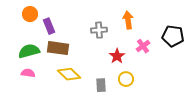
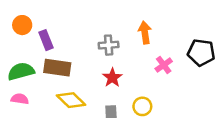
red star: (117, 56) -> (112, 78), moved

